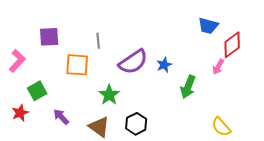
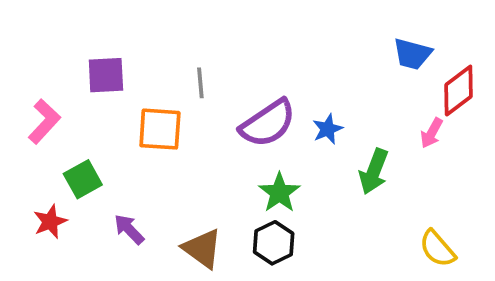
green star: (109, 95) -> (279, 193), moved

